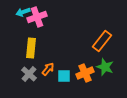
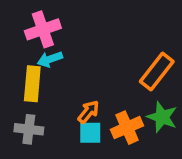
cyan arrow: (23, 12) -> (50, 59), moved
orange arrow: (48, 69) -> (88, 112), moved
gray cross: (29, 74) -> (29, 129), turned -35

